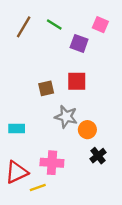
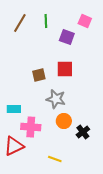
green line: (54, 25) -> (46, 21), turned 56
orange circle: (87, 130) -> (64, 121), moved
pink cross: (52, 163) -> (31, 127), moved
yellow line: (38, 187) -> (55, 159), moved, turned 40

